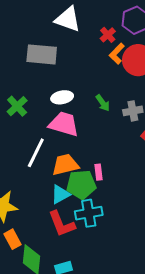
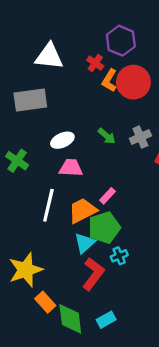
pink trapezoid: (64, 124) -> (71, 168), size x0.7
pink rectangle: (98, 172) -> (107, 196), moved, turned 63
cyan cross: (89, 213) -> (119, 256), size x0.6
red L-shape: (62, 224) -> (93, 274), turned -108

